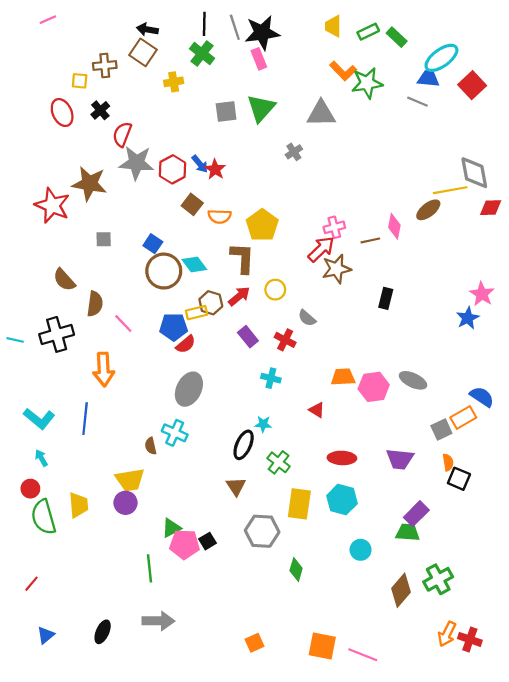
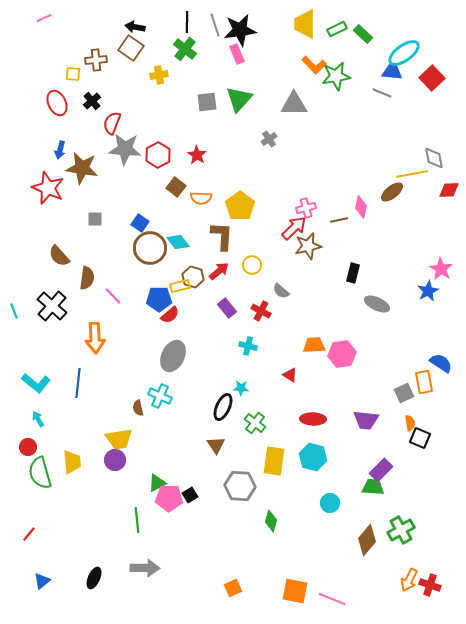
yellow trapezoid: (333, 26) -> (305, 24), size x1.4
blue arrow: (200, 164) -> (60, 150), moved, turned 54
gray diamond: (474, 173) -> (434, 158), size x0.7
black cross: (57, 334) -> (52, 306), turned -32
cyan line: (15, 340) -> (14, 311), turned 56
gray ellipse: (413, 380) -> (377, 304), moved
orange rectangle: (463, 418) -> (424, 382), turned -70

